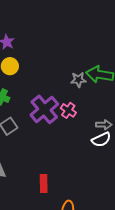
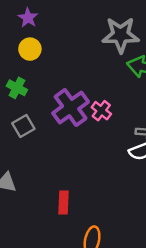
gray star: (78, 80) -> (121, 35), moved, size x1.8

